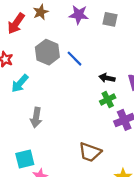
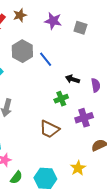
green cross: (108, 100) -> (61, 99), moved
brown trapezoid: (90, 152) -> (49, 129), moved

